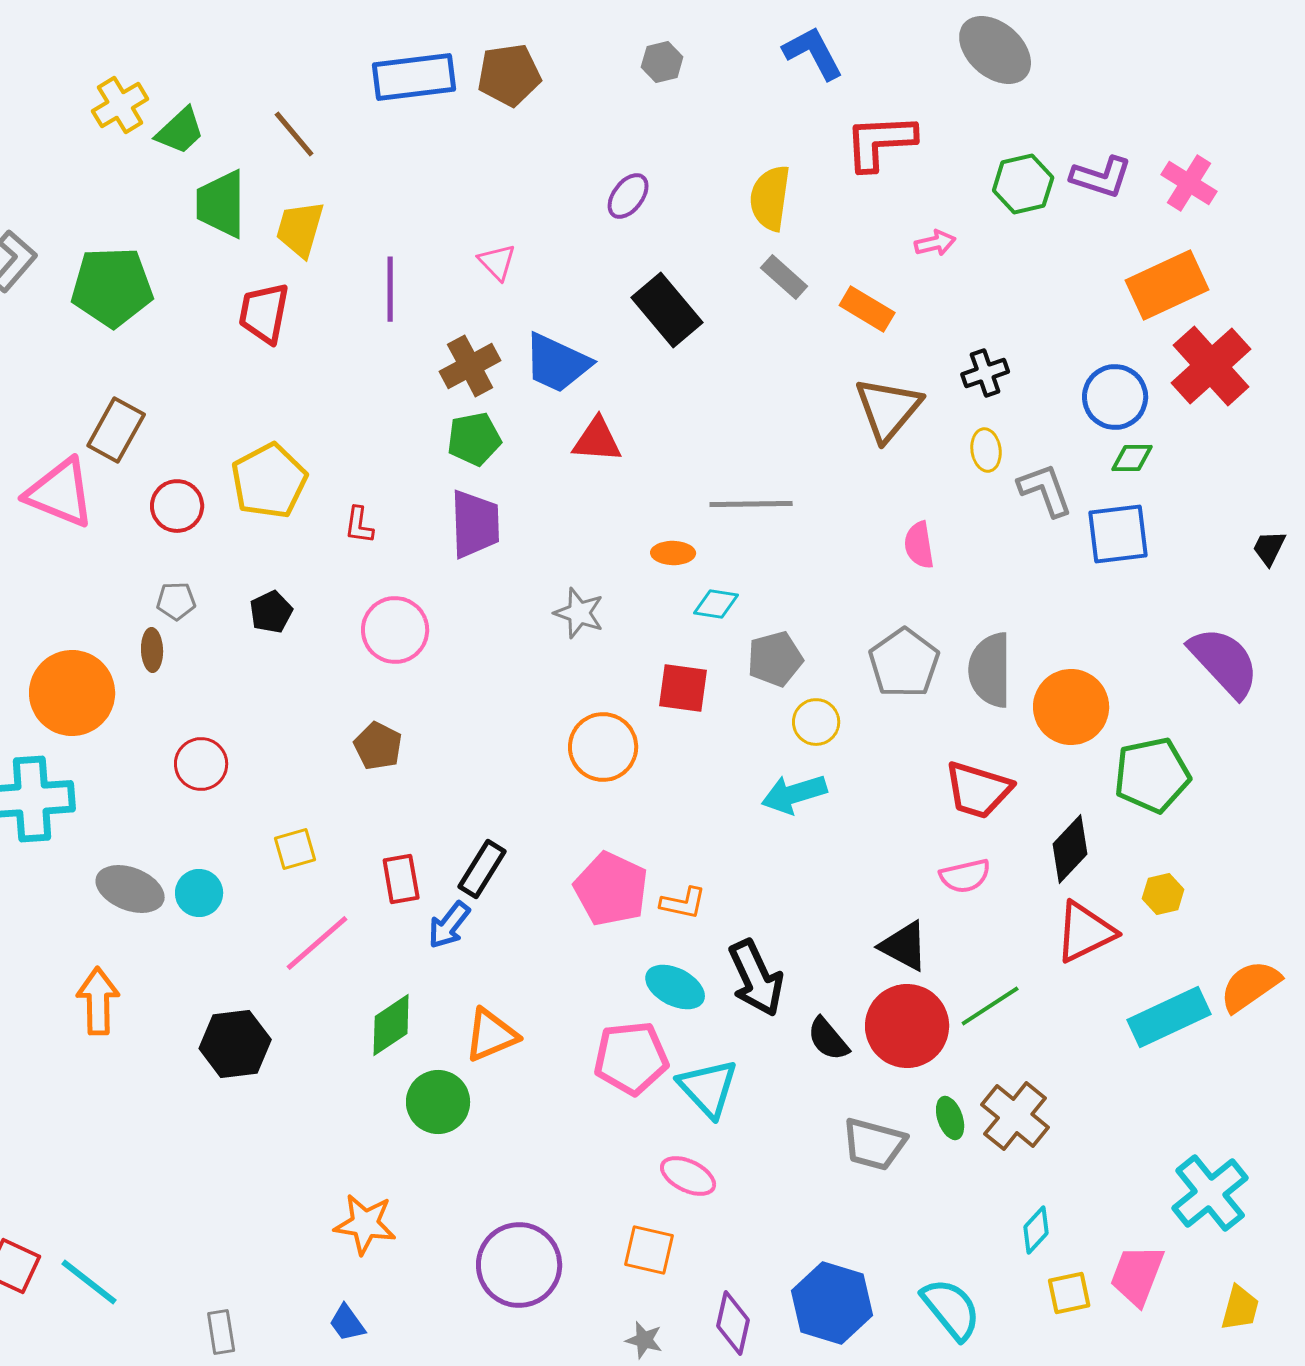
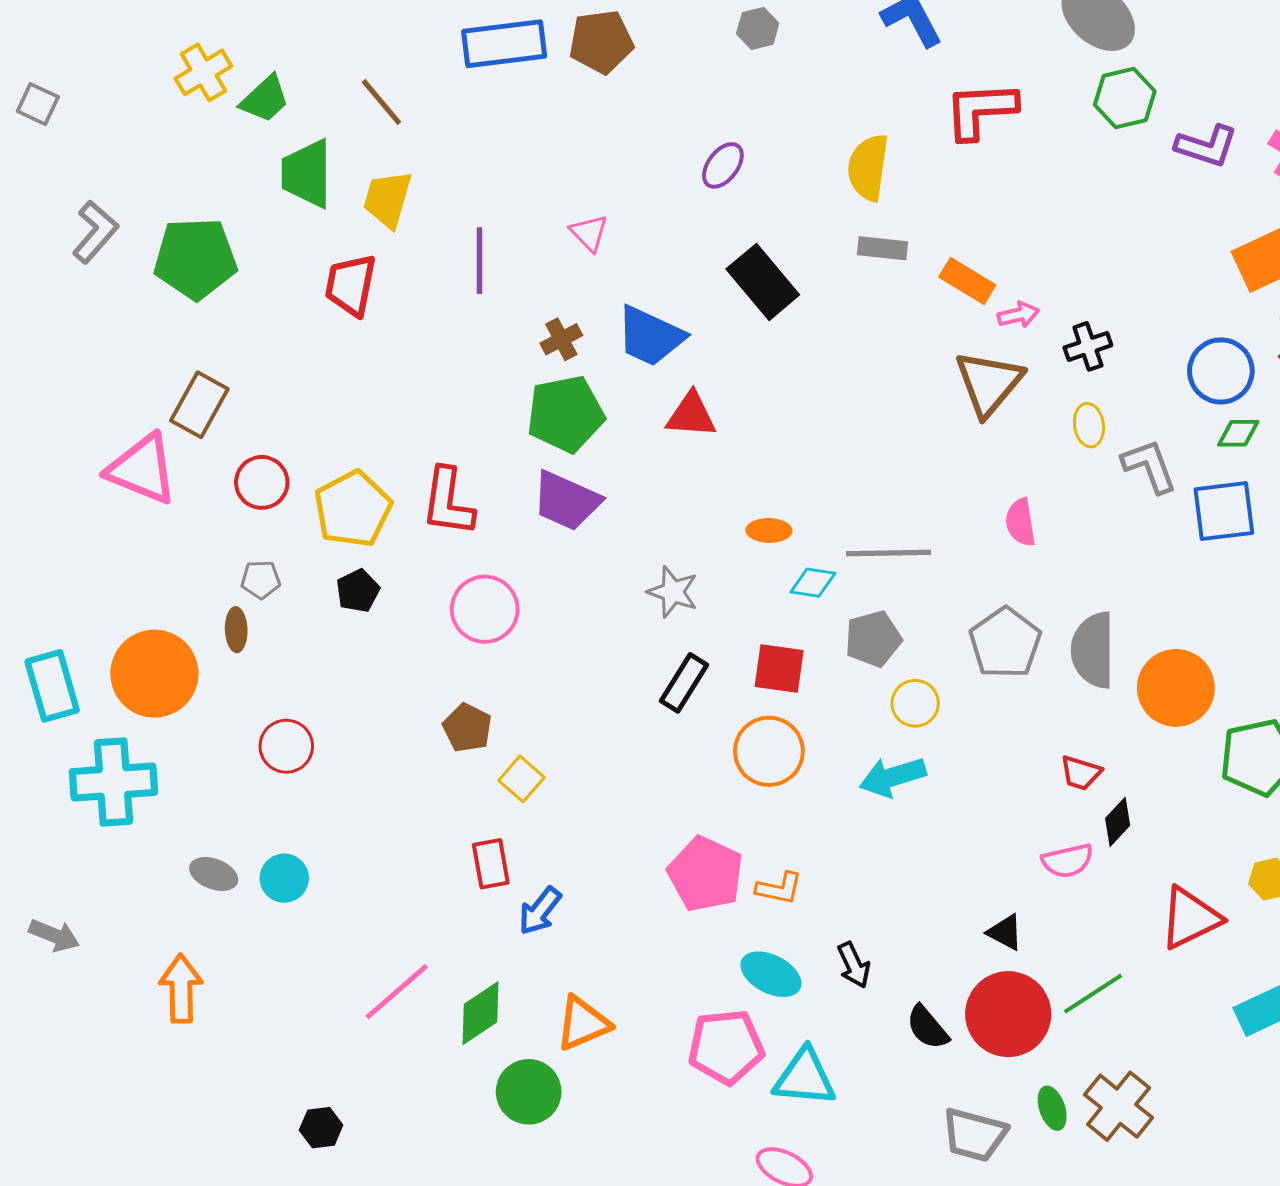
green hexagon: (1023, 184) -> (1125, 98), moved
pink arrow: (935, 243) -> (1018, 315), moved
gray rectangle: (784, 277) -> (882, 248), turned -36
brown cross: (470, 366) -> (561, 339), size x0.7
green pentagon: (474, 439) -> (565, 414), size x1.4
yellow pentagon: (269, 481) -> (353, 509), moved
gray line: (751, 504) -> (889, 553), moved
purple trapezoid: (475, 524) -> (566, 501), turned 116
red L-shape: (359, 525) -> (448, 502), size x1.8
orange circle: (603, 747) -> (769, 751), moved
red trapezoid: (978, 790) -> (1081, 773), size x0.6
yellow square: (295, 849) -> (521, 779), moved, turned -33
black diamond: (1070, 849) -> (1118, 822), moved, size x0.7
black rectangle: (482, 869) -> (684, 683), moved
gray ellipse: (130, 889) -> (214, 874), size x0.7
pink line: (317, 943) -> (397, 992), moved
black triangle: (904, 946) -> (1005, 932), size x0.7
black arrow: (756, 978) -> (854, 965), size x0.6
black hexagon: (235, 1044) -> (321, 1128), moved, size x0.6
cyan triangle: (708, 1088) -> (805, 1078), turned -42

